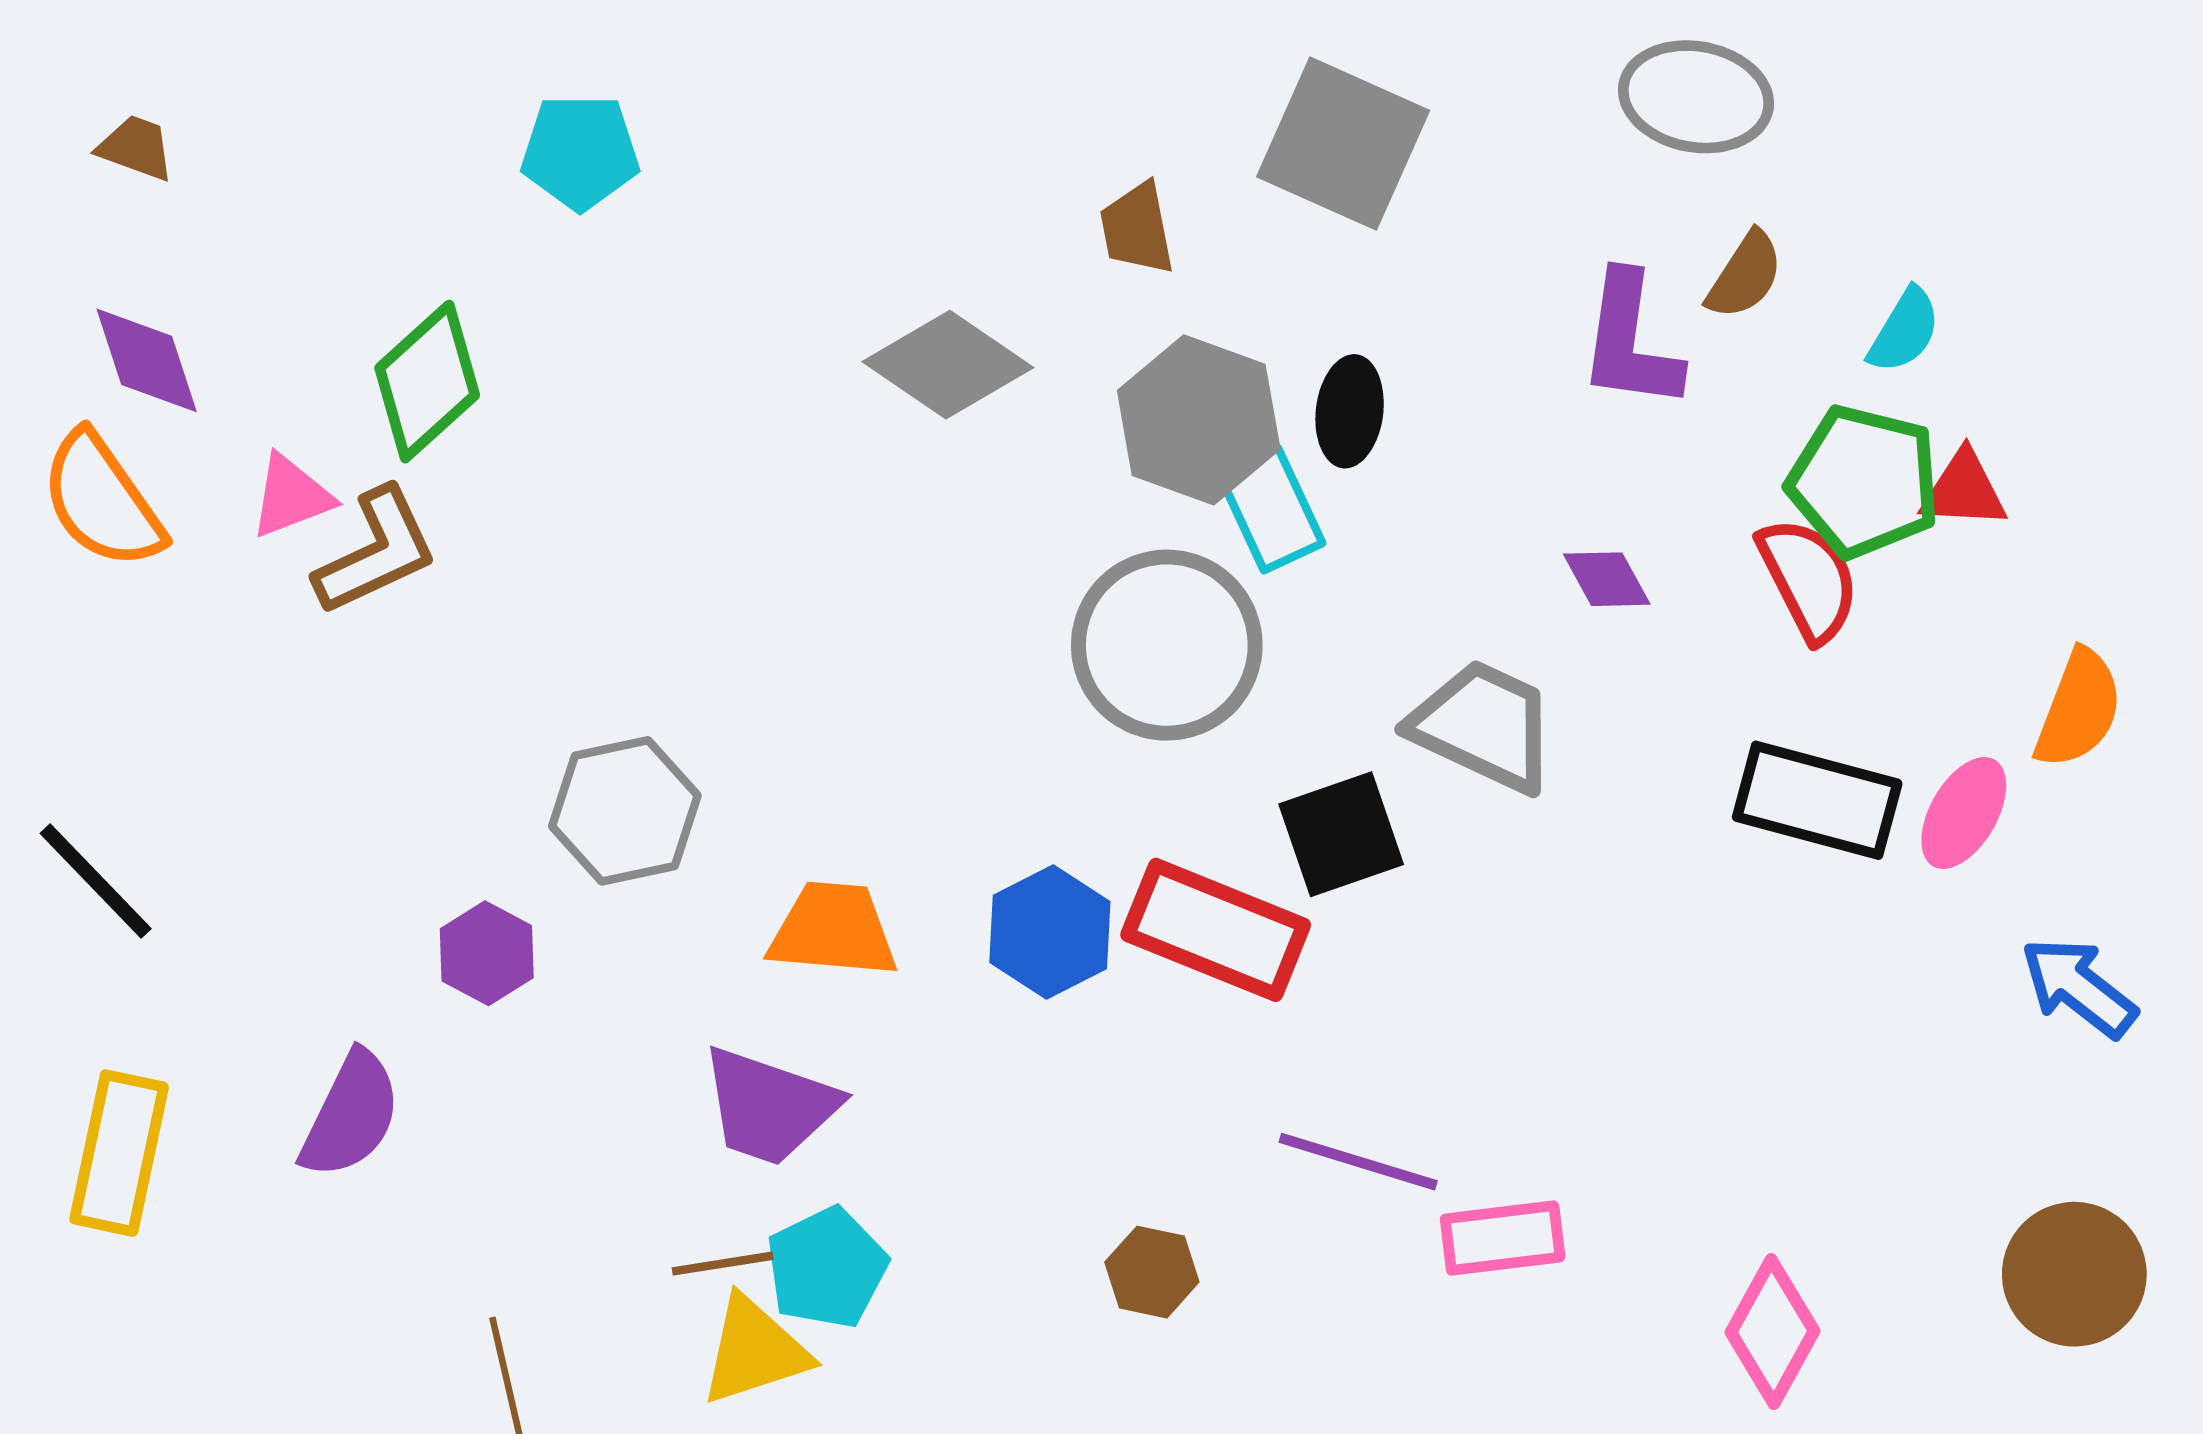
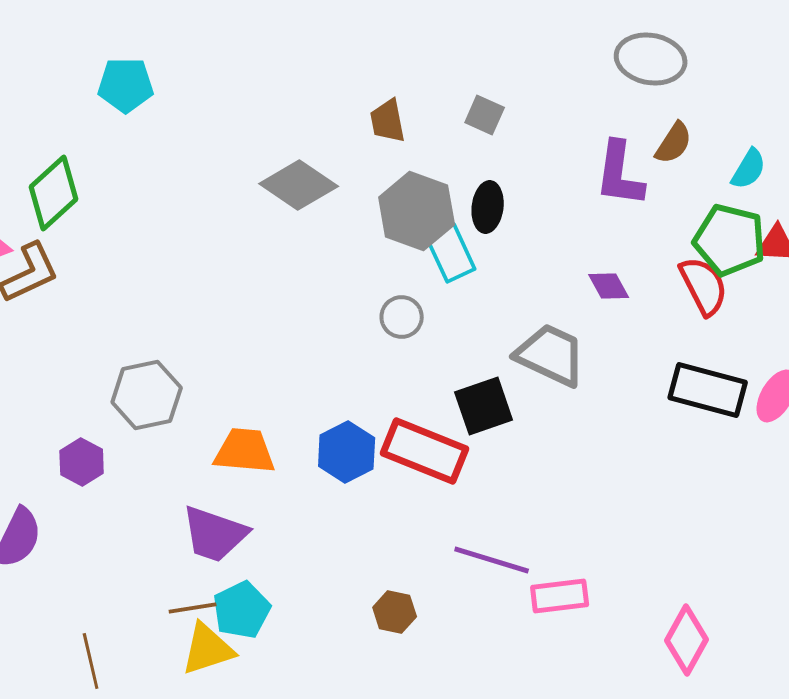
gray square: (1343, 144) -> (485, 115), moved, size x0.5
gray circle: (1167, 645) -> (402, 317), size x0.5

